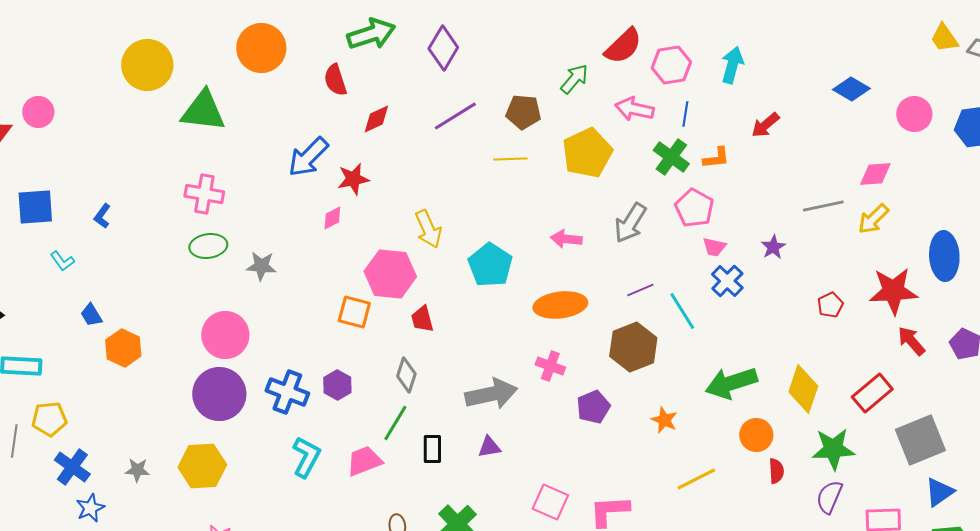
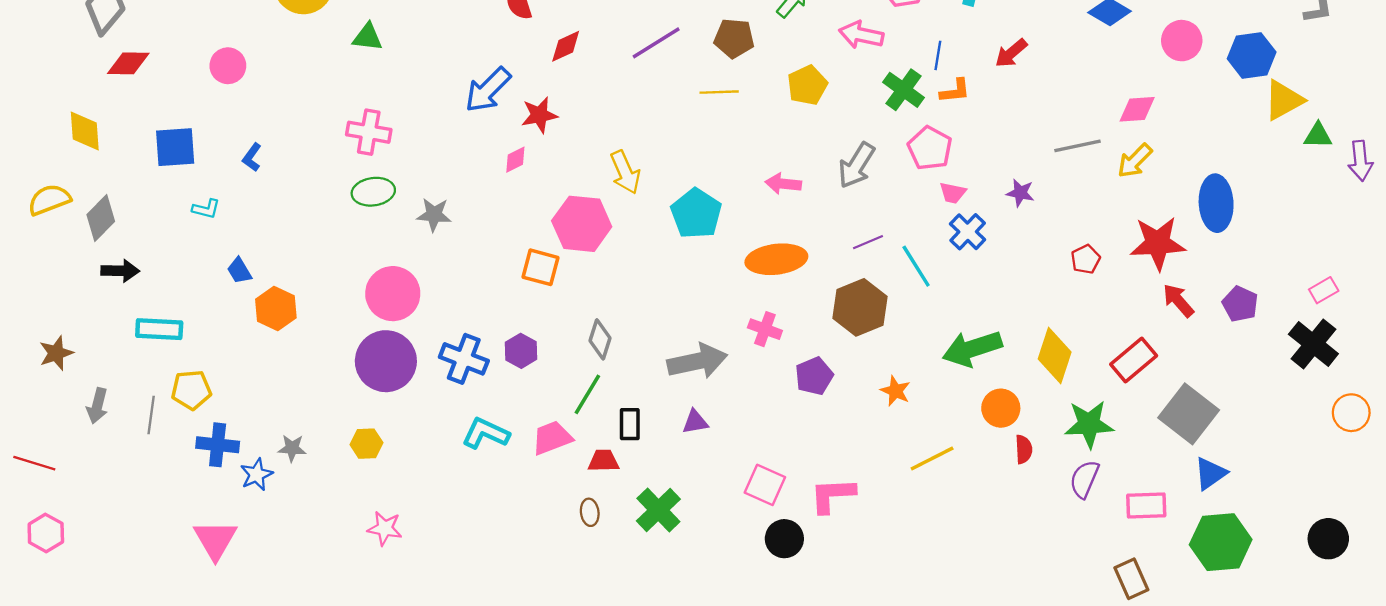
green triangle: (203, 111) -> (368, 37), size x0.6
pink circle: (38, 112) -> (228, 66), moved
blue line: (685, 114) -> (938, 55), moved
yellow pentagon: (587, 153) -> (807, 85), size x0.7
purple star: (773, 247) -> (1020, 193), turned -30
cyan L-shape: (62, 261) -> (206, 209), turned -40
red trapezoid: (422, 319) -> (603, 461), moved, turned 104
gray square: (920, 440) -> (1189, 414), turned -30
cyan L-shape: (306, 457) -> (486, 433), turned -93
yellow hexagon: (202, 466) -> (366, 444), size x0.6
blue cross: (72, 467) -> (218, 445), turned -30
blue star: (90, 508) -> (256, 475), moved

